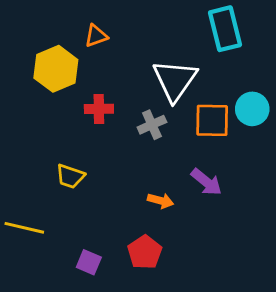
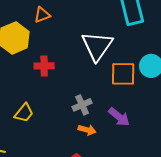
gray cross: (152, 125) -> (82, 105), moved
yellow trapezoid: (70, 176) -> (24, 113), turned -70

